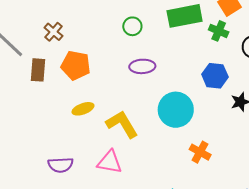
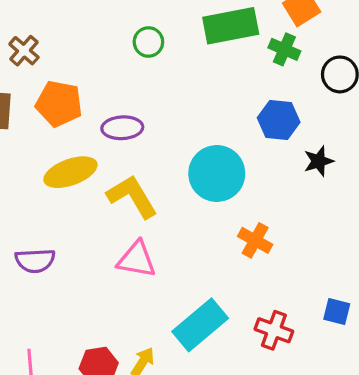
purple ellipse: (142, 66) -> (122, 128), moved
yellow ellipse: (83, 109) -> (70, 172), size x1.5
pink triangle: (110, 162) -> (137, 259), moved

